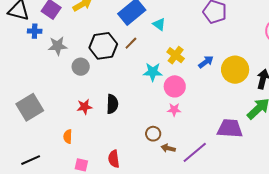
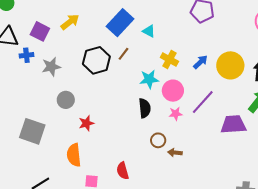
gray circle: (81, 67) -> (66, 100), moved
black semicircle: (112, 104) -> (145, 108), moved
gray square: (30, 107) -> (32, 131), turned -32
orange semicircle: (68, 137) -> (74, 155), size x1.6
purple line: (195, 152) -> (203, 102), moved

